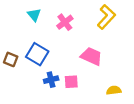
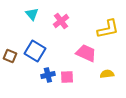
yellow L-shape: (106, 17) -> (108, 29), moved, turned 35
yellow semicircle: (114, 90) -> (107, 74), moved

